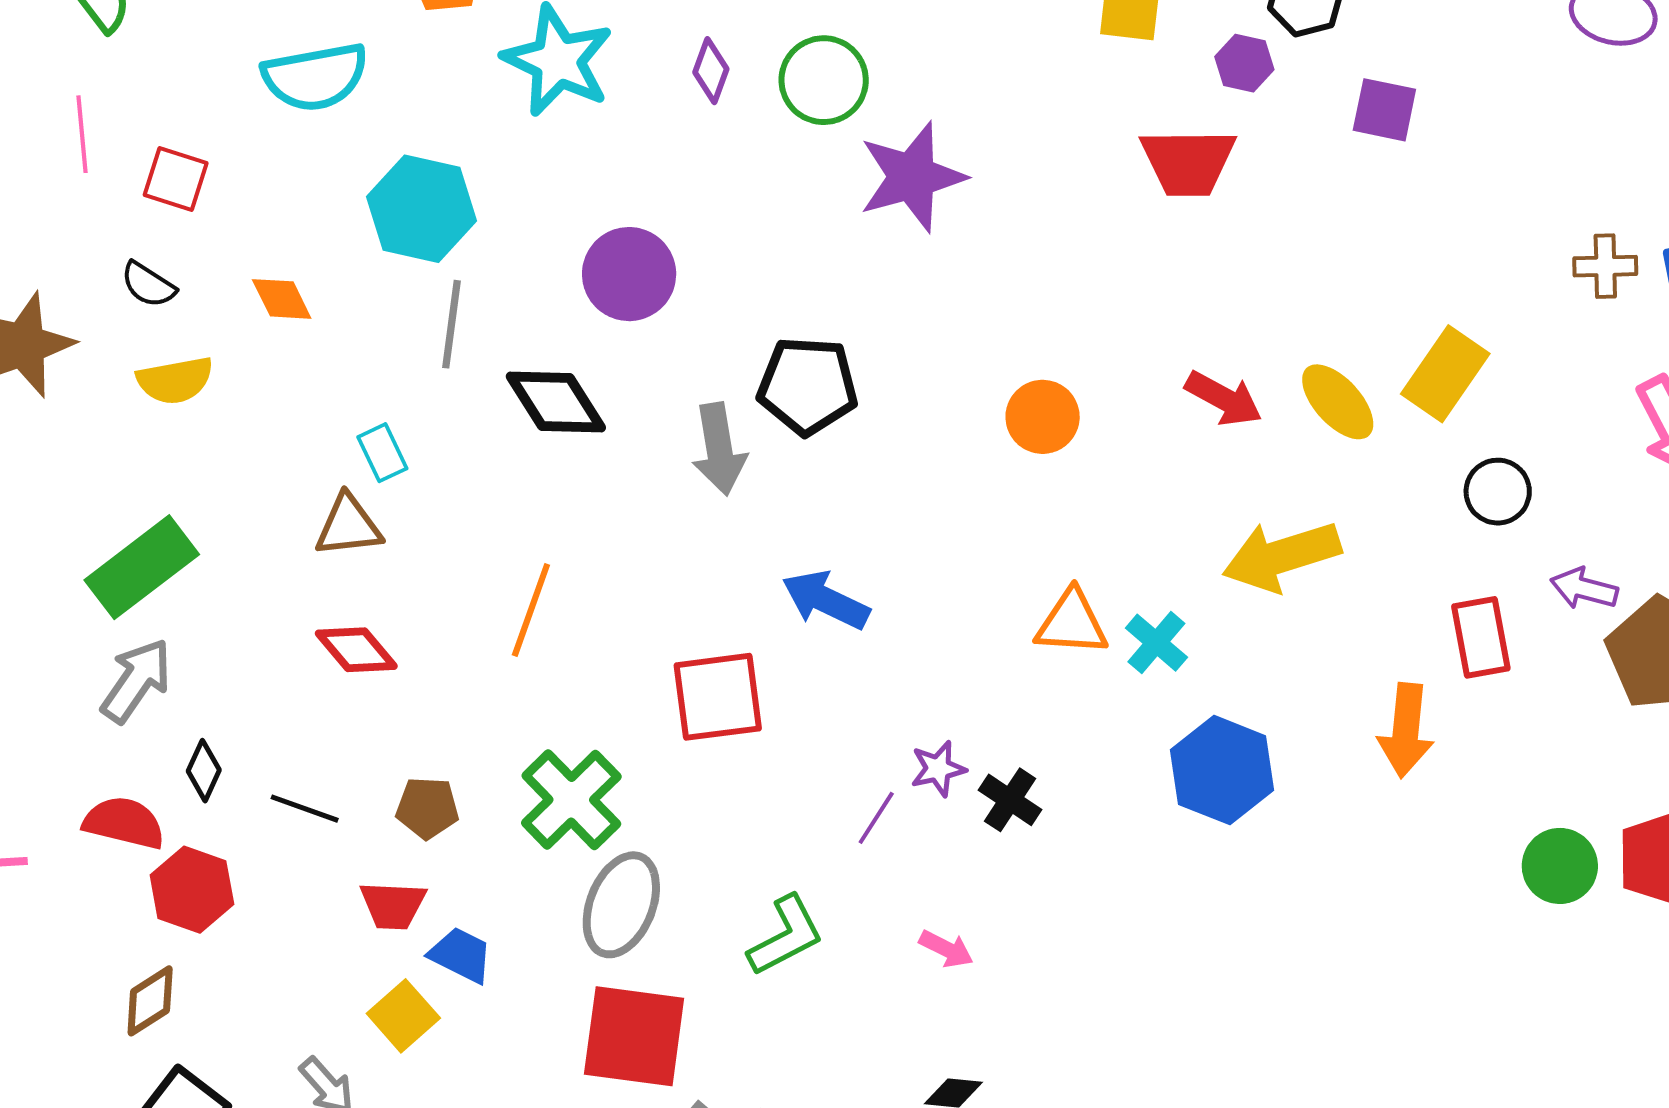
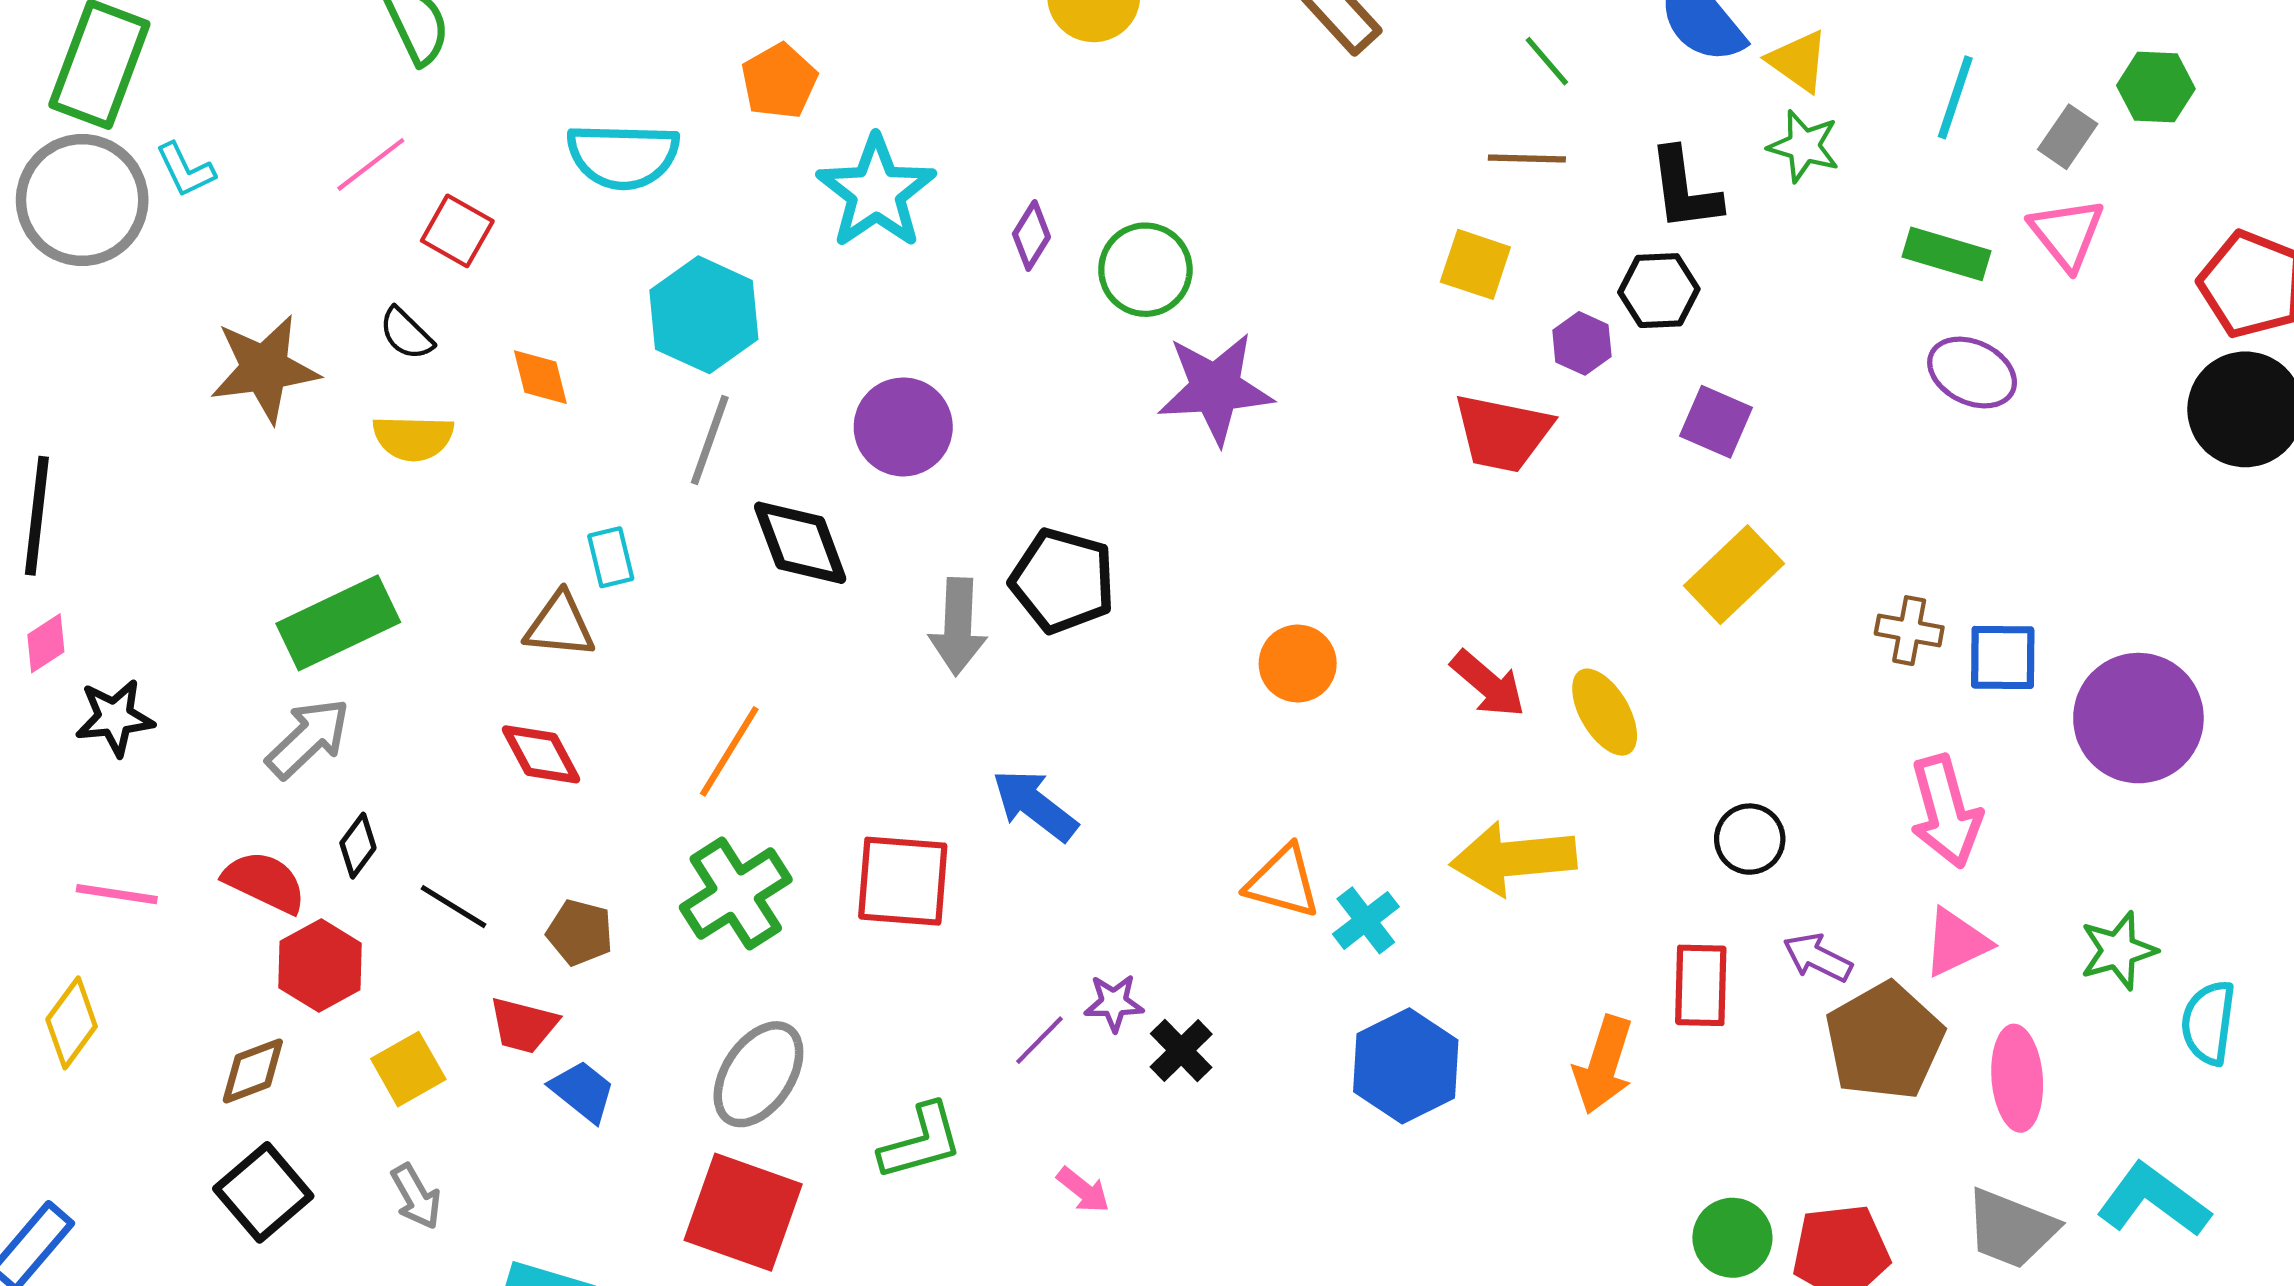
pink line: (82, 134) -> (371, 164), turned 46
yellow rectangle: (1445, 374) -> (1734, 575), moved
green cross: (571, 800) -> (736, 894), moved
yellow square: (403, 1016) -> (408, 1069), moved

